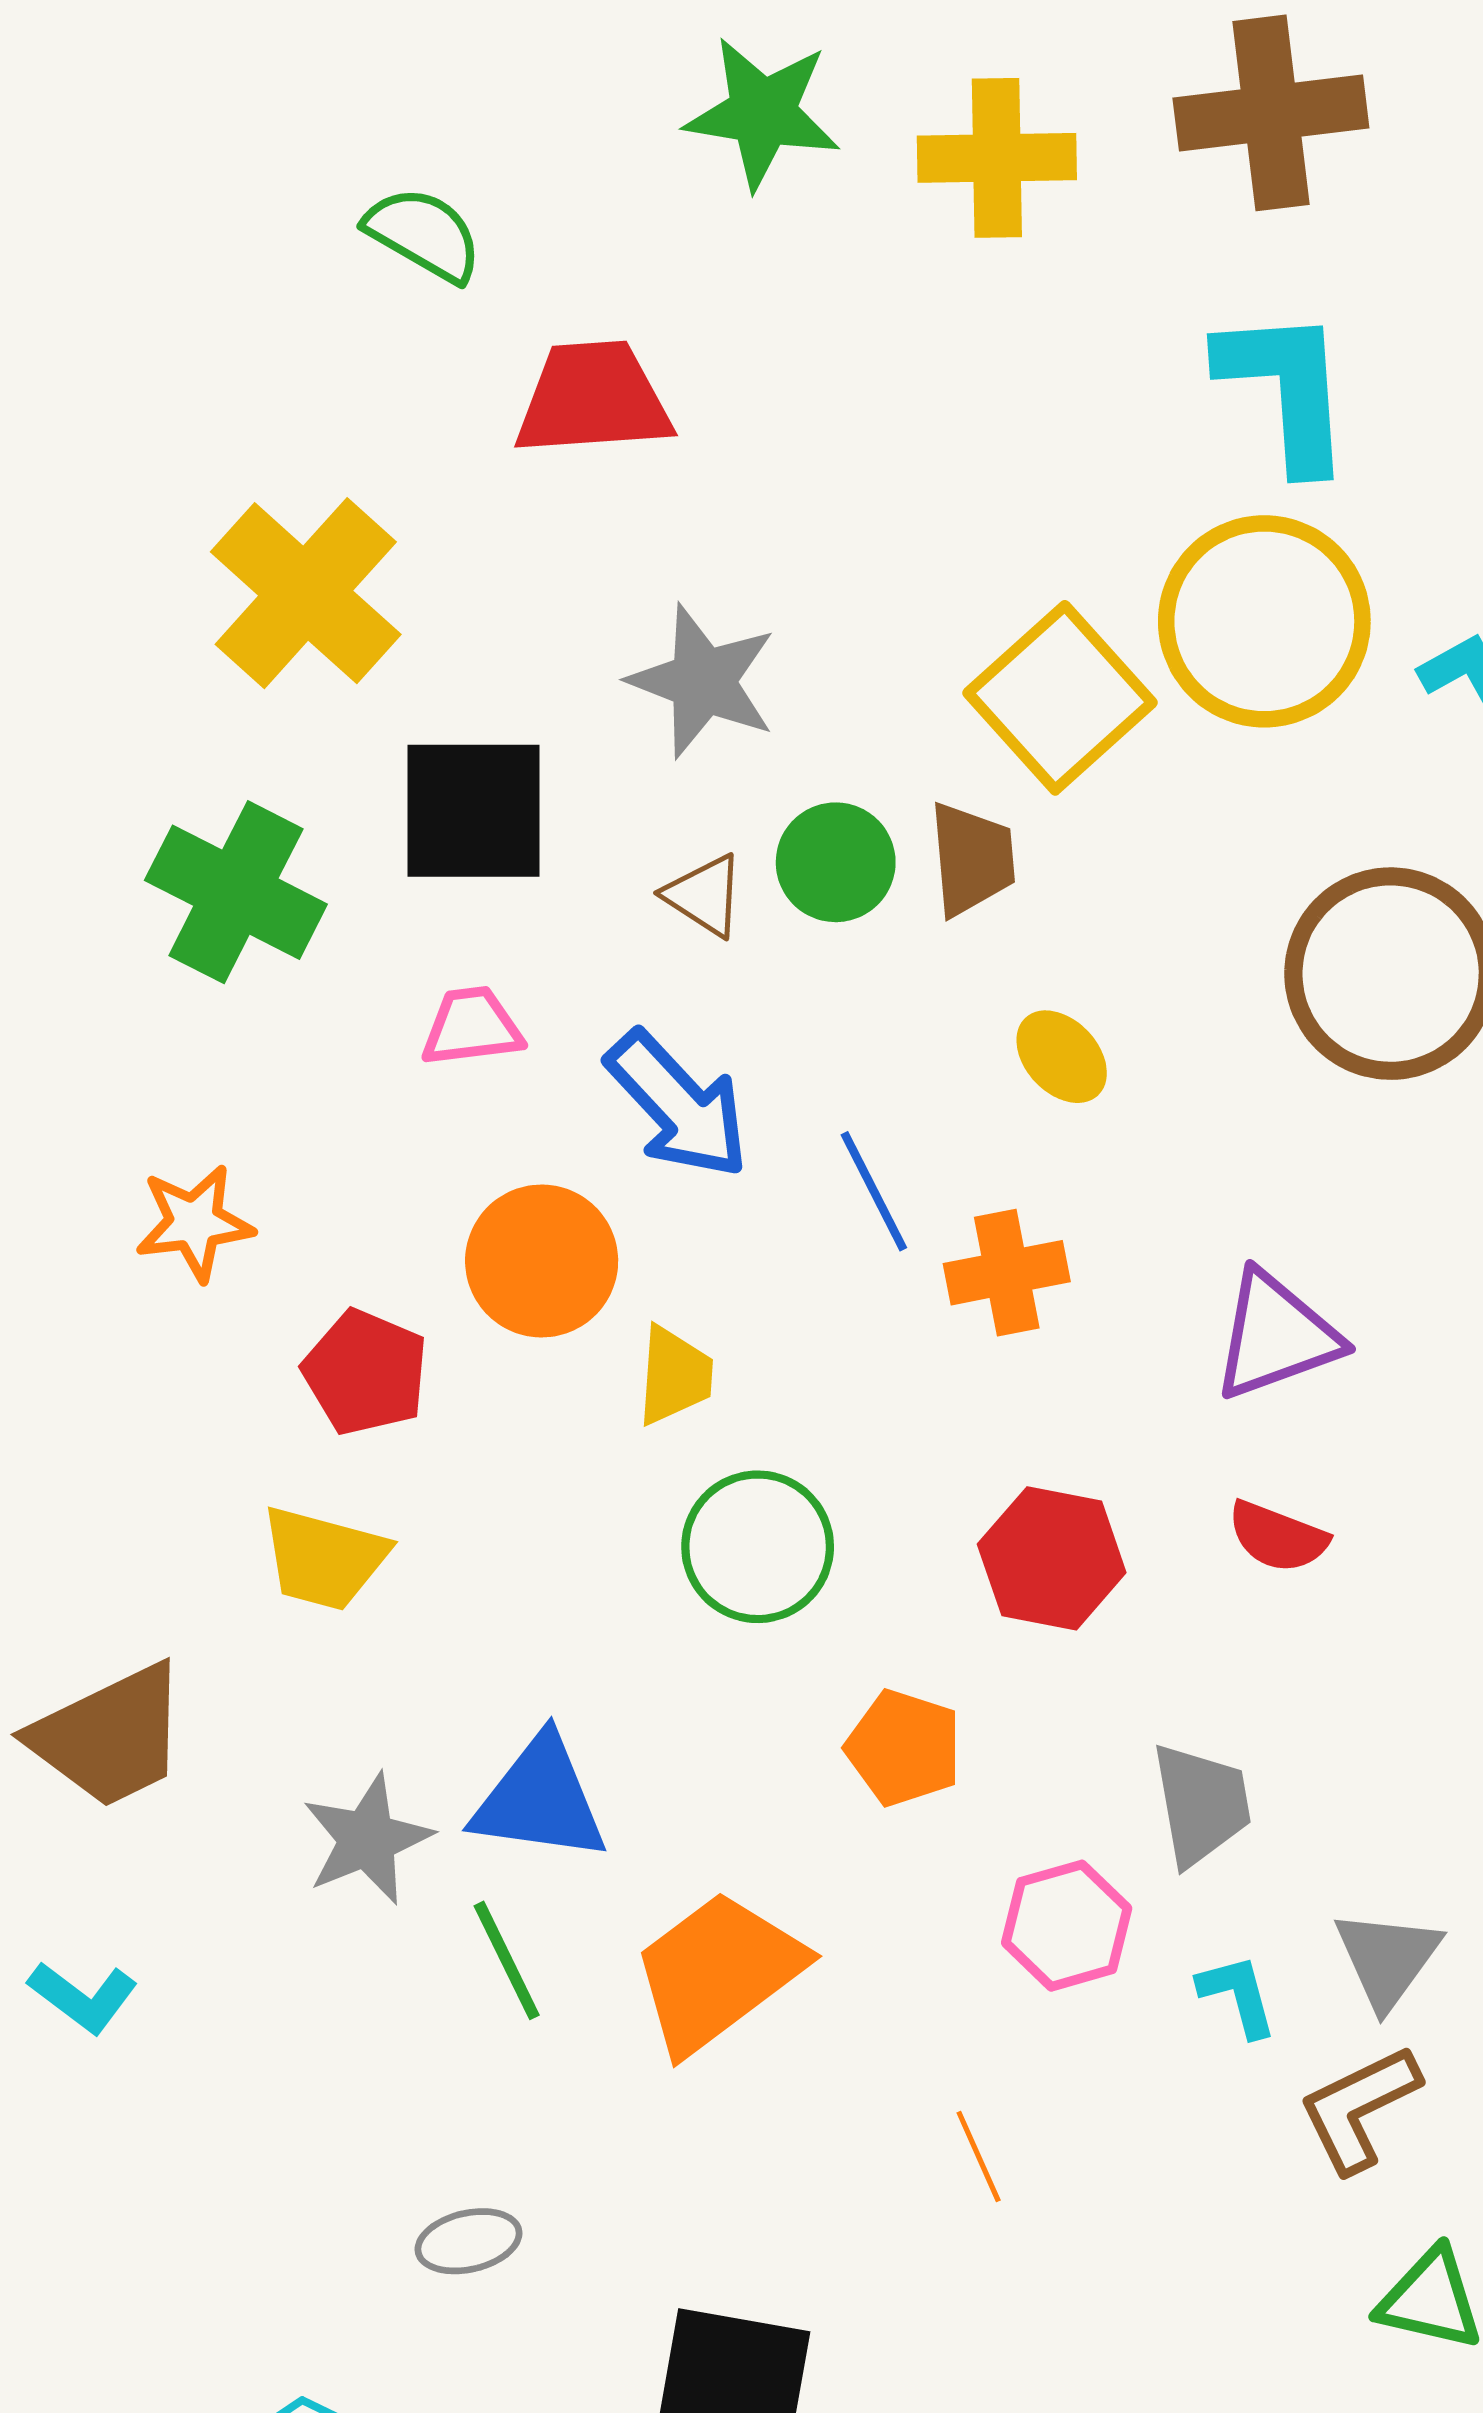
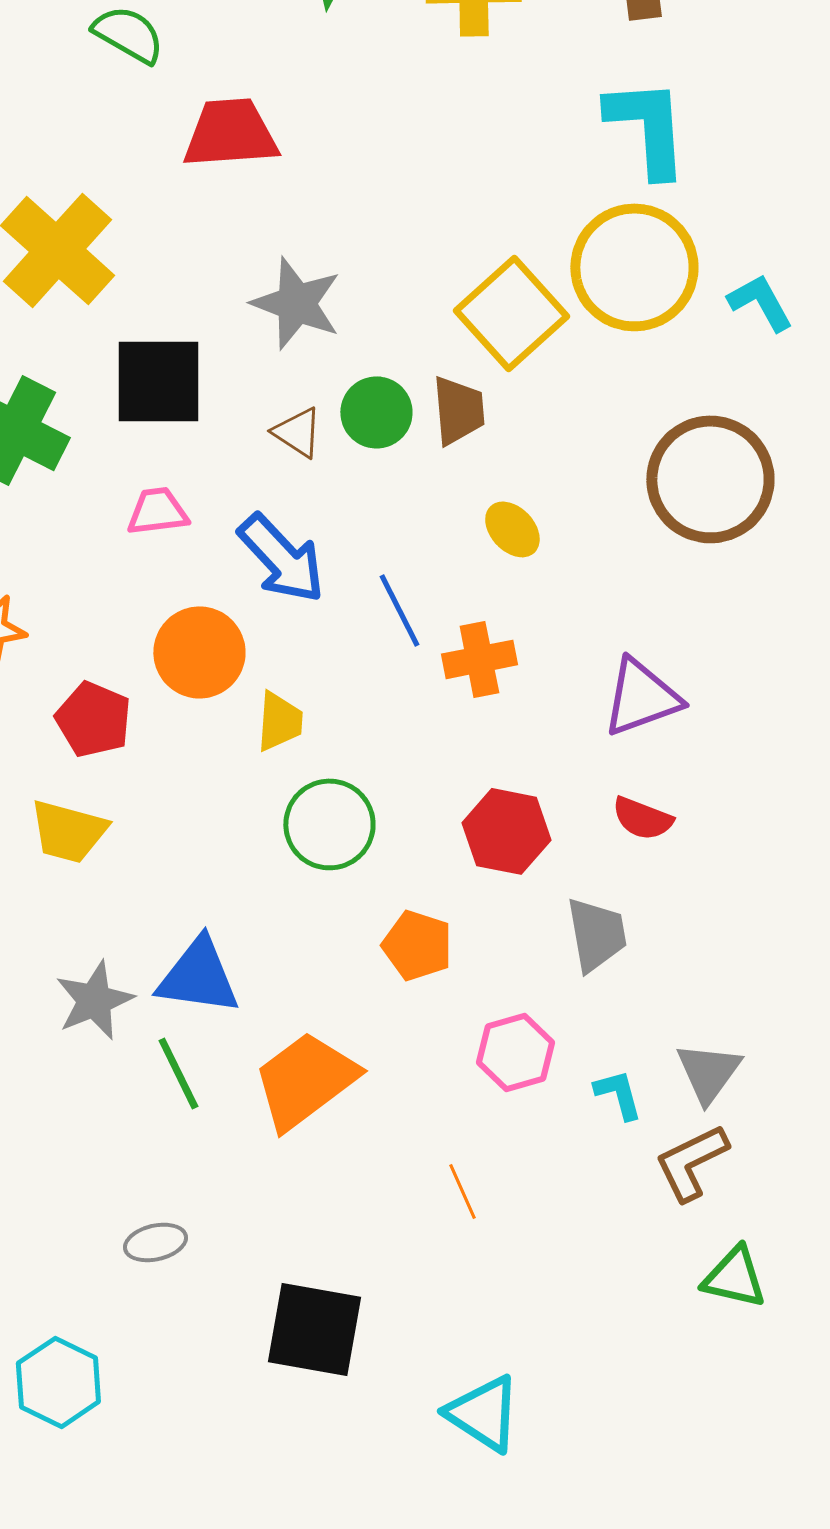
gray trapezoid: (1201, 1804) -> (596, 934), moved

